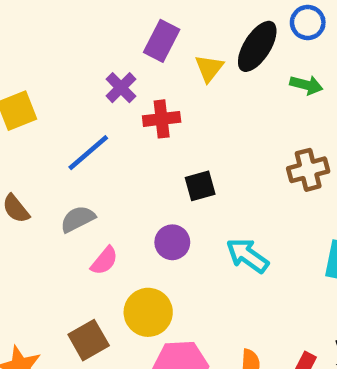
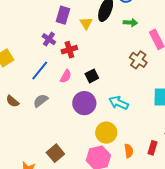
brown cross: (308, 170) -> (138, 60), turned -30
purple circle: (172, 242) -> (84, 103), size x1.5
pink semicircle: (104, 261) -> (66, 76), moved
yellow circle: (148, 312) -> (106, 133), moved

